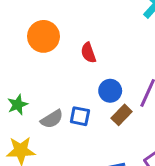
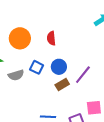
orange circle: (43, 36) -> (20, 38), moved
blue square: (80, 116) -> (37, 67), moved

